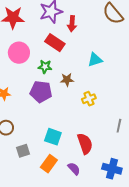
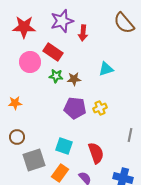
red rectangle: (55, 43) -> (53, 52), moved
brown star: (67, 80) -> (74, 79), moved
purple pentagon: (41, 92) -> (75, 108), moved
gray square: (23, 151) -> (34, 160), size x1.6

